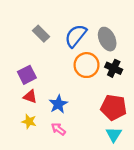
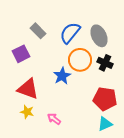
purple square: (27, 75) -> (21, 54), moved
red triangle: (30, 97) -> (28, 89), size x1.6
blue star: (58, 104) -> (62, 76), moved
cyan triangle: (114, 134) -> (105, 124), turned 35

